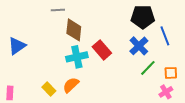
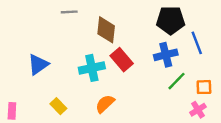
brown diamond: (74, 30) -> (106, 30), moved
blue triangle: (17, 46) -> (38, 64), moved
blue cross: (139, 46) -> (166, 55), turned 30
orange semicircle: (71, 85) -> (105, 104), moved

